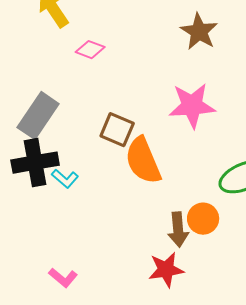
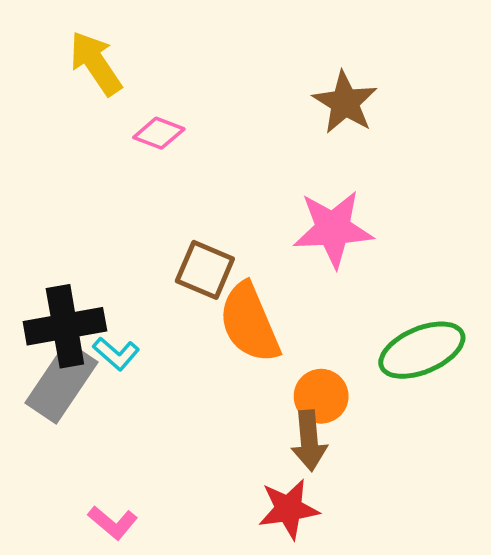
gray rectangle: (38, 116) -> (61, 383), moved
orange circle: (203, 219) -> (321, 396), moved

